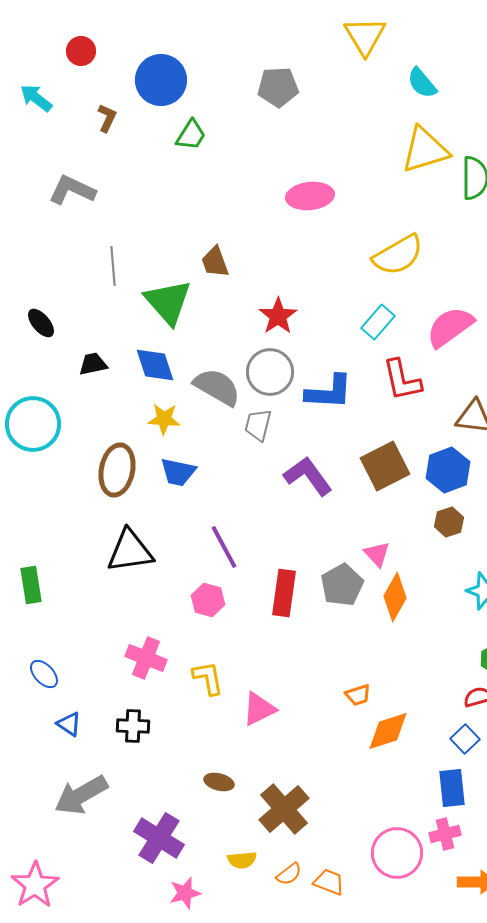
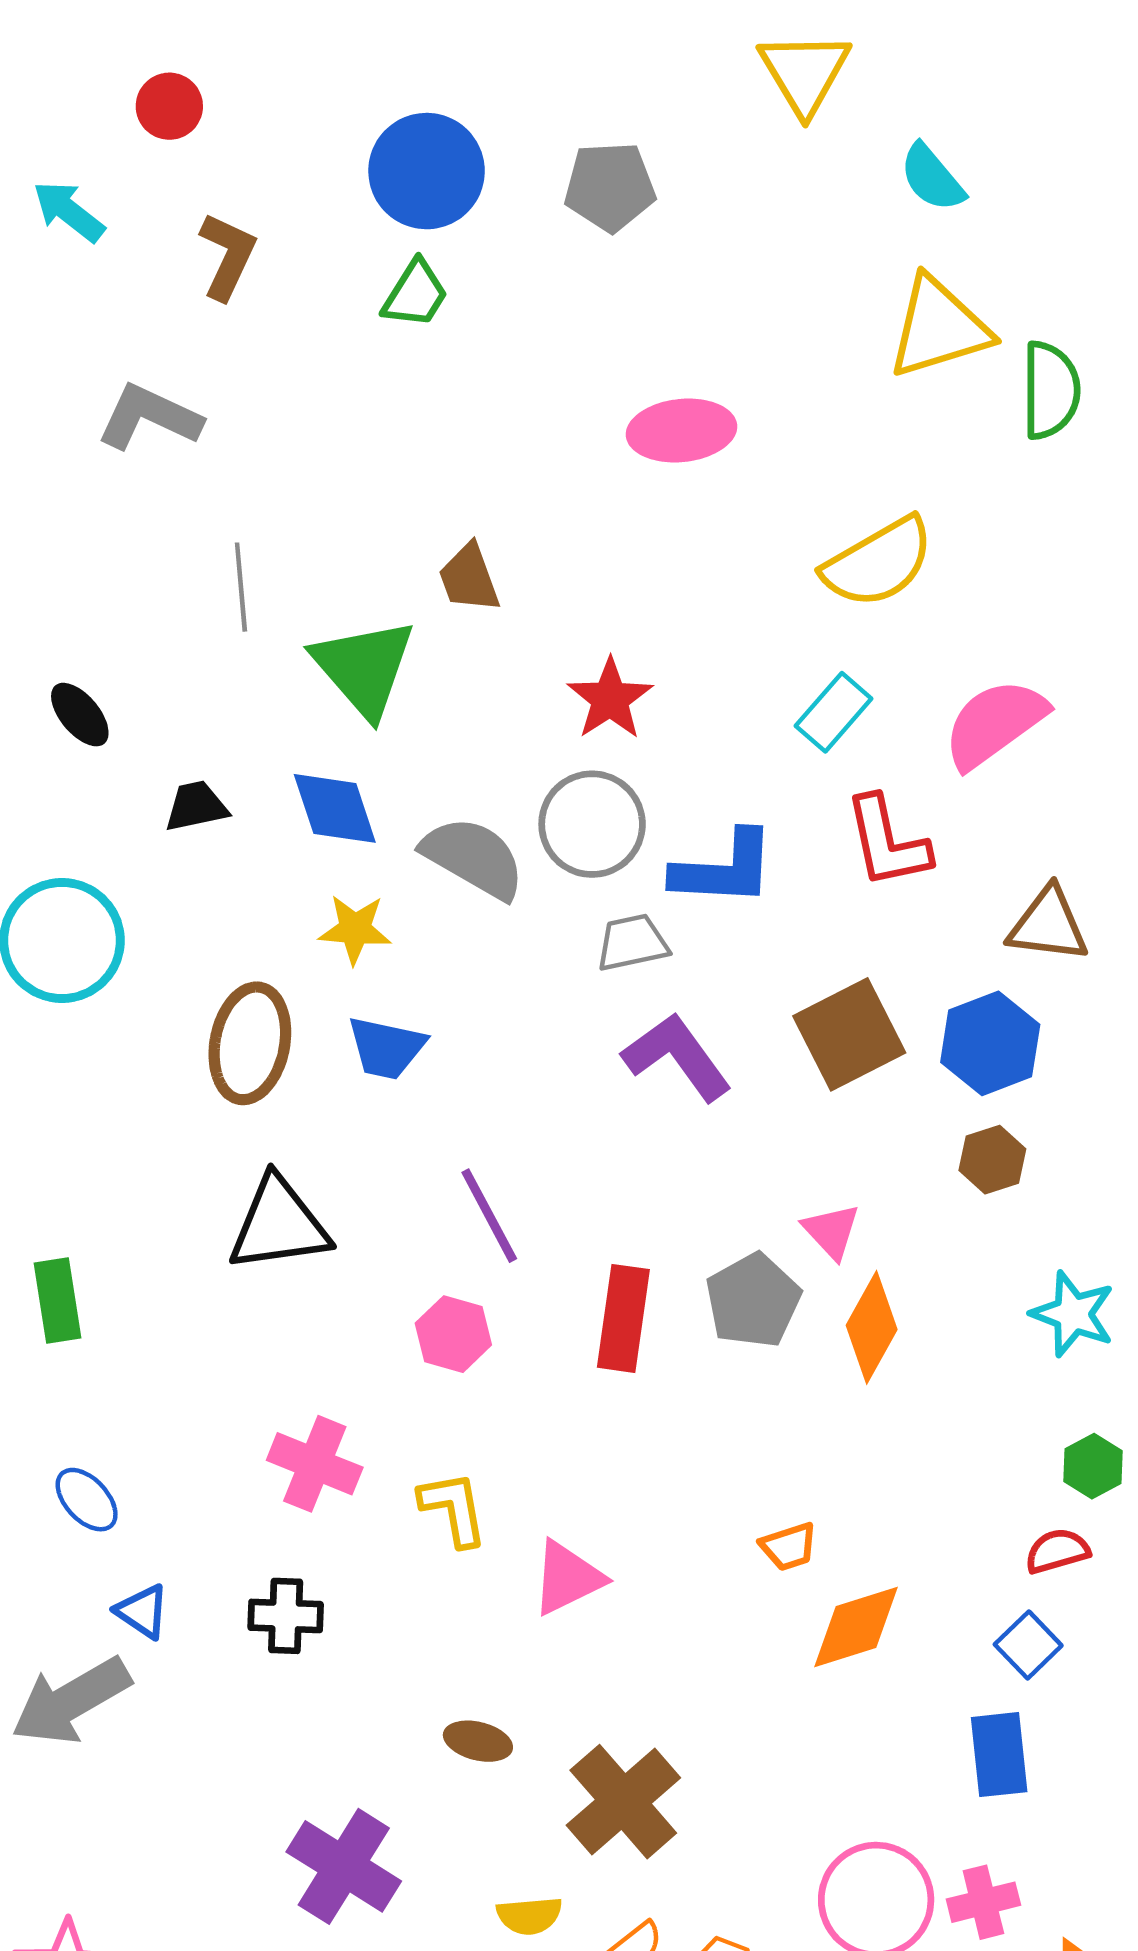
blue circle: (161, 80) -> (427, 171), moved
brown L-shape: (107, 118) -> (227, 256), size x1.4
gray trapezoid: (258, 425) -> (632, 943), moved, turned 64
gray arrow: (81, 795) -> (71, 1701), moved
pink cross: (445, 834) -> (983, 1902), moved

